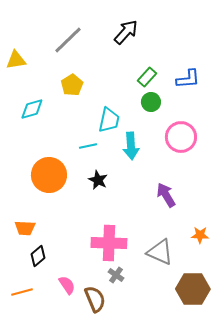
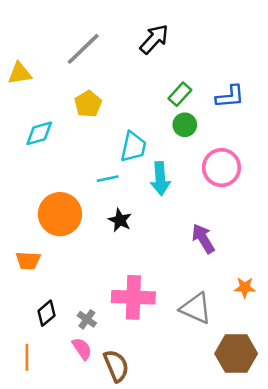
orange trapezoid: (25, 228) -> (28, 261), moved
gray cross: (116, 275) -> (87, 319), moved
orange line: (22, 292) -> (27, 357), turned -75

